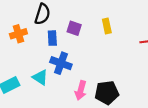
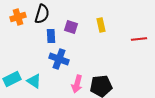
orange cross: (18, 34) -> (18, 17), moved
cyan triangle: (40, 77) -> (34, 81), moved

